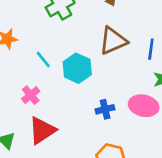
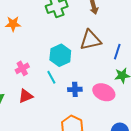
cyan line: (43, 60) -> (51, 77), moved
red triangle: (42, 130) -> (26, 96), size x0.7

